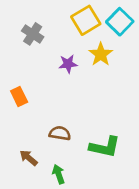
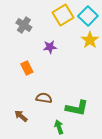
yellow star: (101, 54) -> (90, 40), moved
orange rectangle: (19, 97) -> (27, 68), moved
green arrow: (59, 174) -> (59, 127), moved

